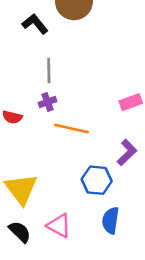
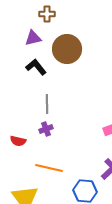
orange line: (71, 129) -> (49, 168), moved

